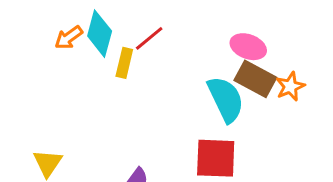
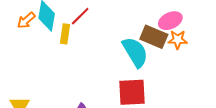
pink ellipse: (248, 47) -> (170, 21), moved, turned -40
orange star: (290, 86) -> (178, 40), turned 30

